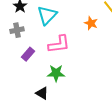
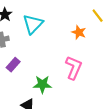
pink L-shape: (59, 44) -> (74, 68), moved, turned -60

